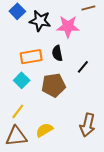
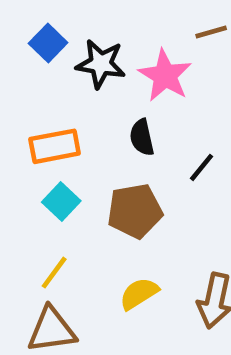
pink star: (68, 27) -> (165, 76), turned 30
orange rectangle: (31, 57) -> (55, 146), moved
yellow semicircle: (44, 130) -> (139, 294), moved

